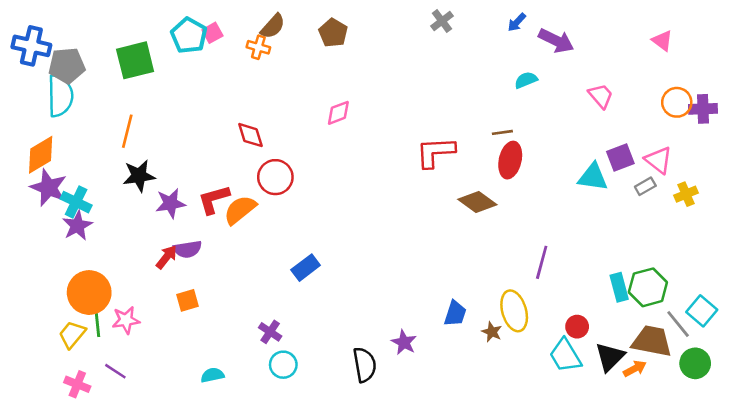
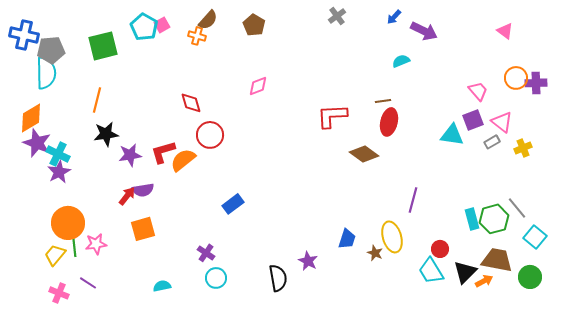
pink trapezoid: (601, 96) -> (478, 91), moved
orange square: (188, 300) -> (143, 229), size x1.4
gray line: (678, 324) -> (517, 208), moved

